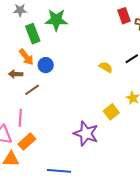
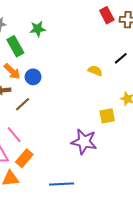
green star: (56, 20) -> (38, 29), size x0.7
yellow square: (111, 112) -> (107, 116), turned 35
pink line: (20, 118) -> (14, 135), turned -36

